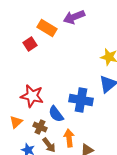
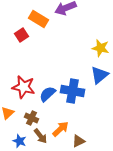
blue semicircle: (56, 114) -> (47, 94), moved, turned 84
orange arrow: (69, 138) -> (60, 129), turned 54

